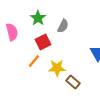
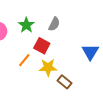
green star: (38, 18) -> (26, 25), moved
red square: (43, 42) -> (42, 46), moved, turned -35

